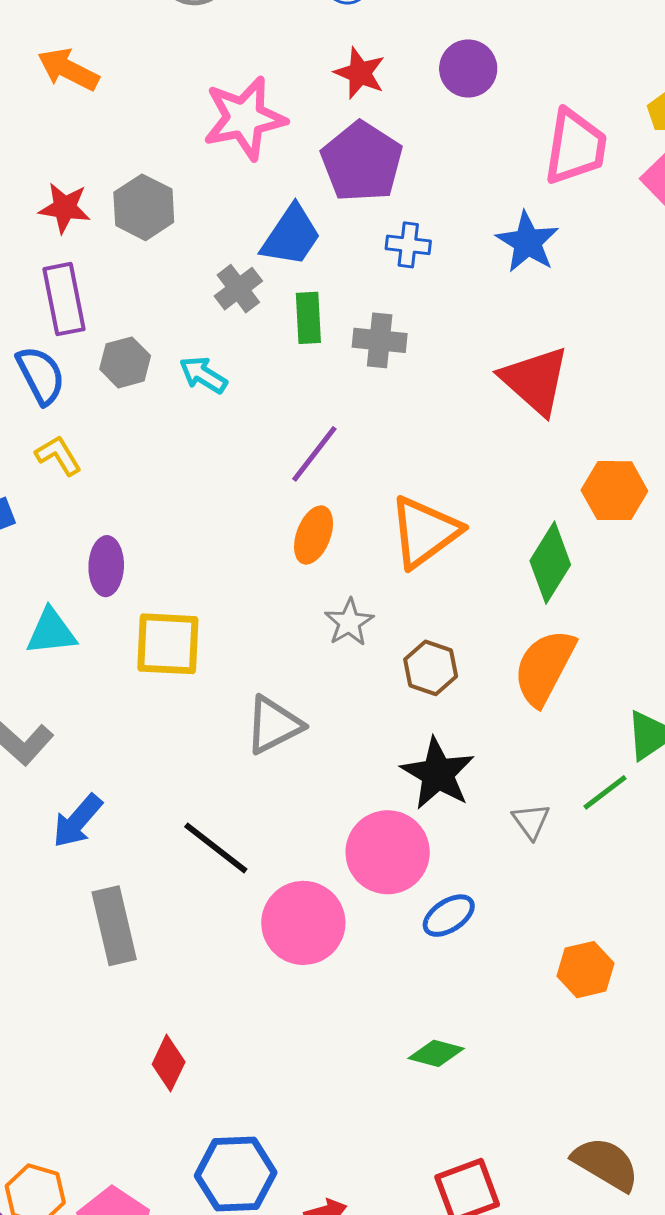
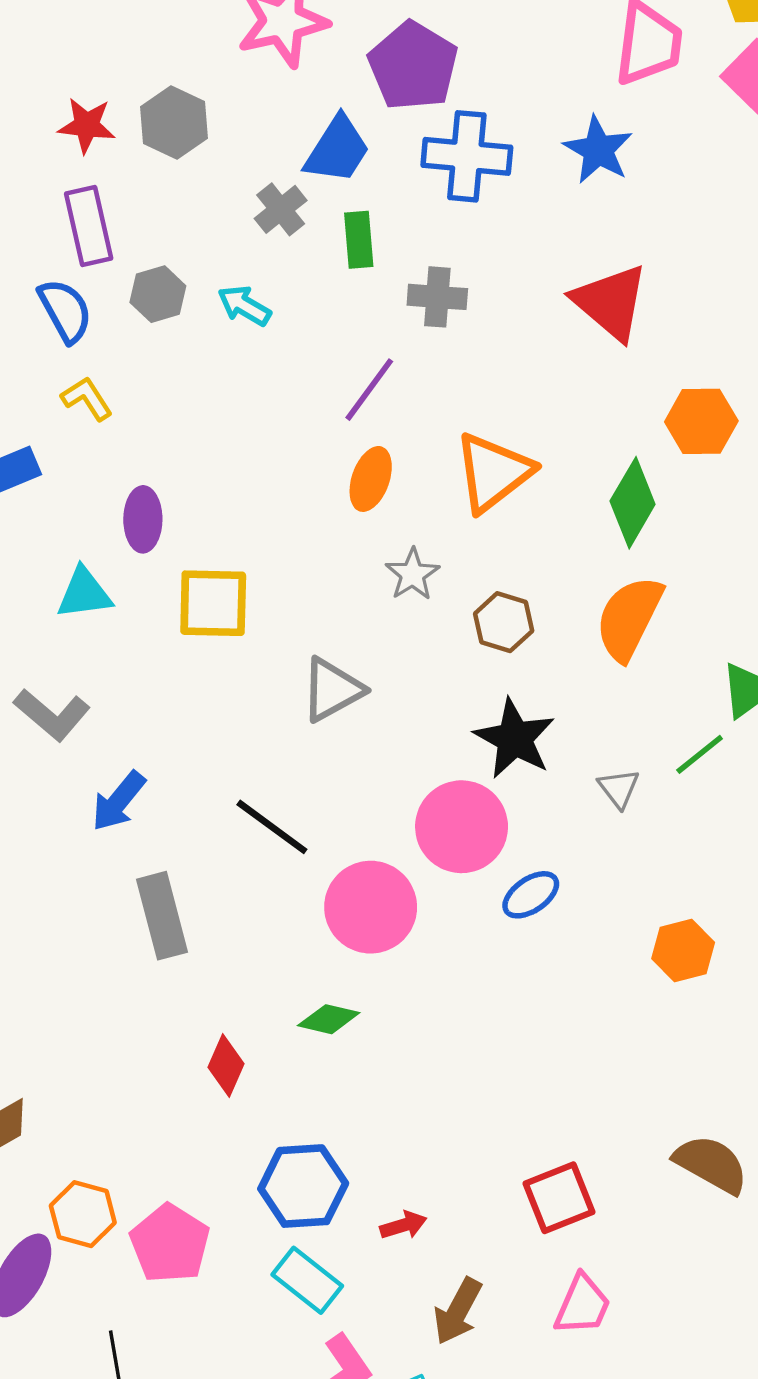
blue cross: (408, 245) -> (467, 156), size x1.8
gray cross: (380, 340) -> (437, 297), moved
green diamond: (436, 1053) -> (329, 1019), moved

